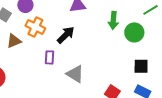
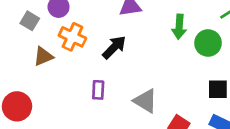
purple rectangle: (50, 57) -> (98, 90), moved
gray triangle: (75, 74) -> (145, 101), moved

